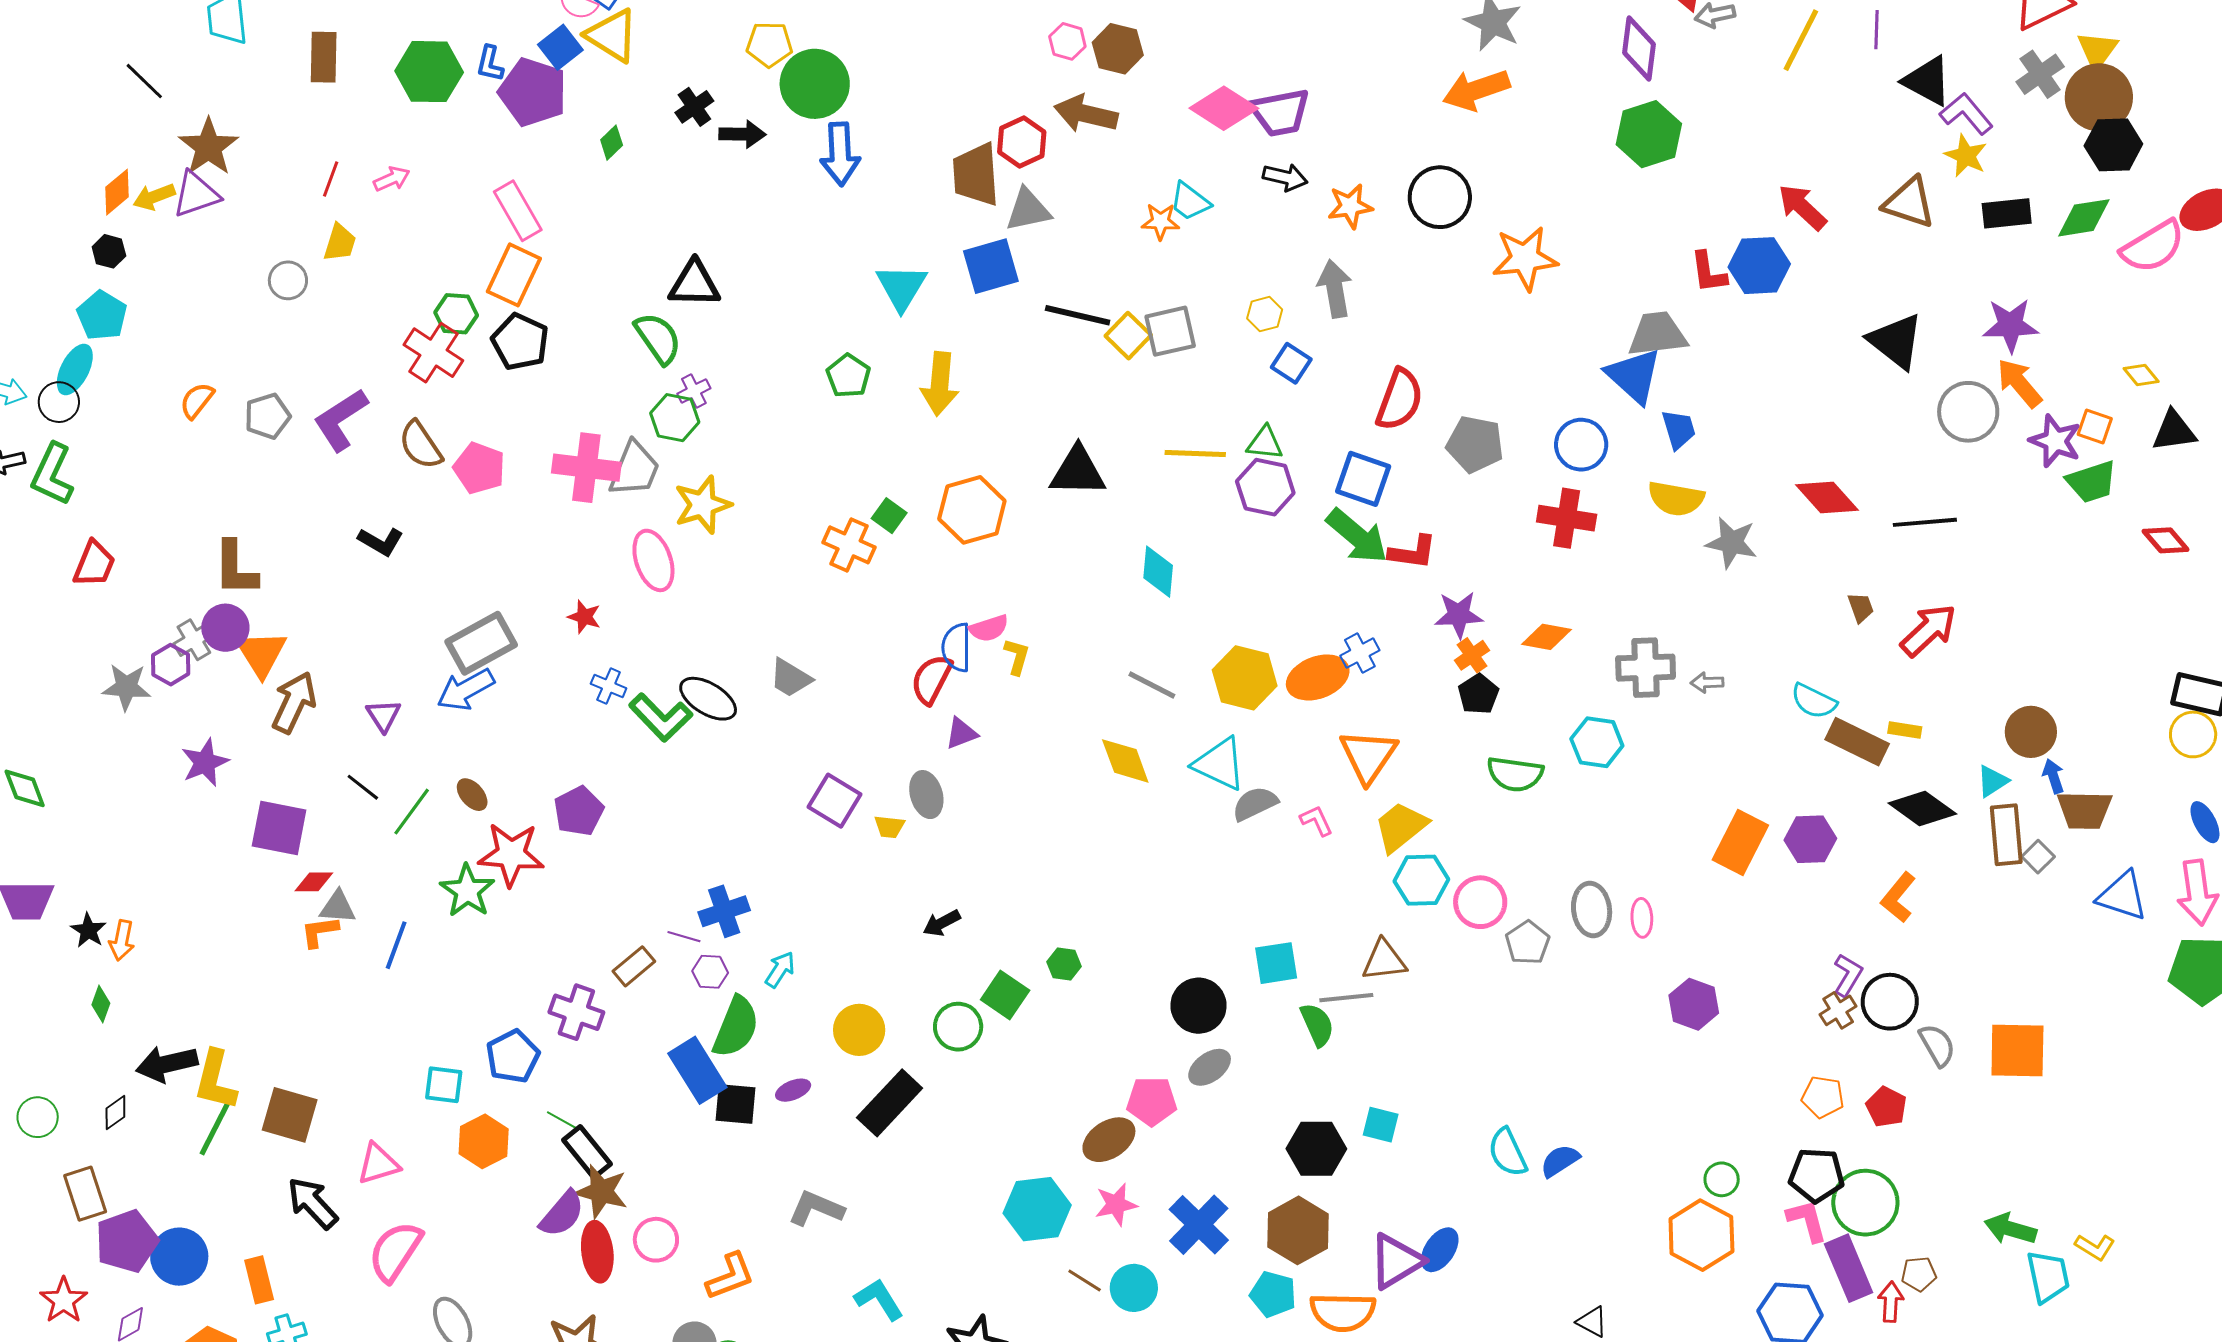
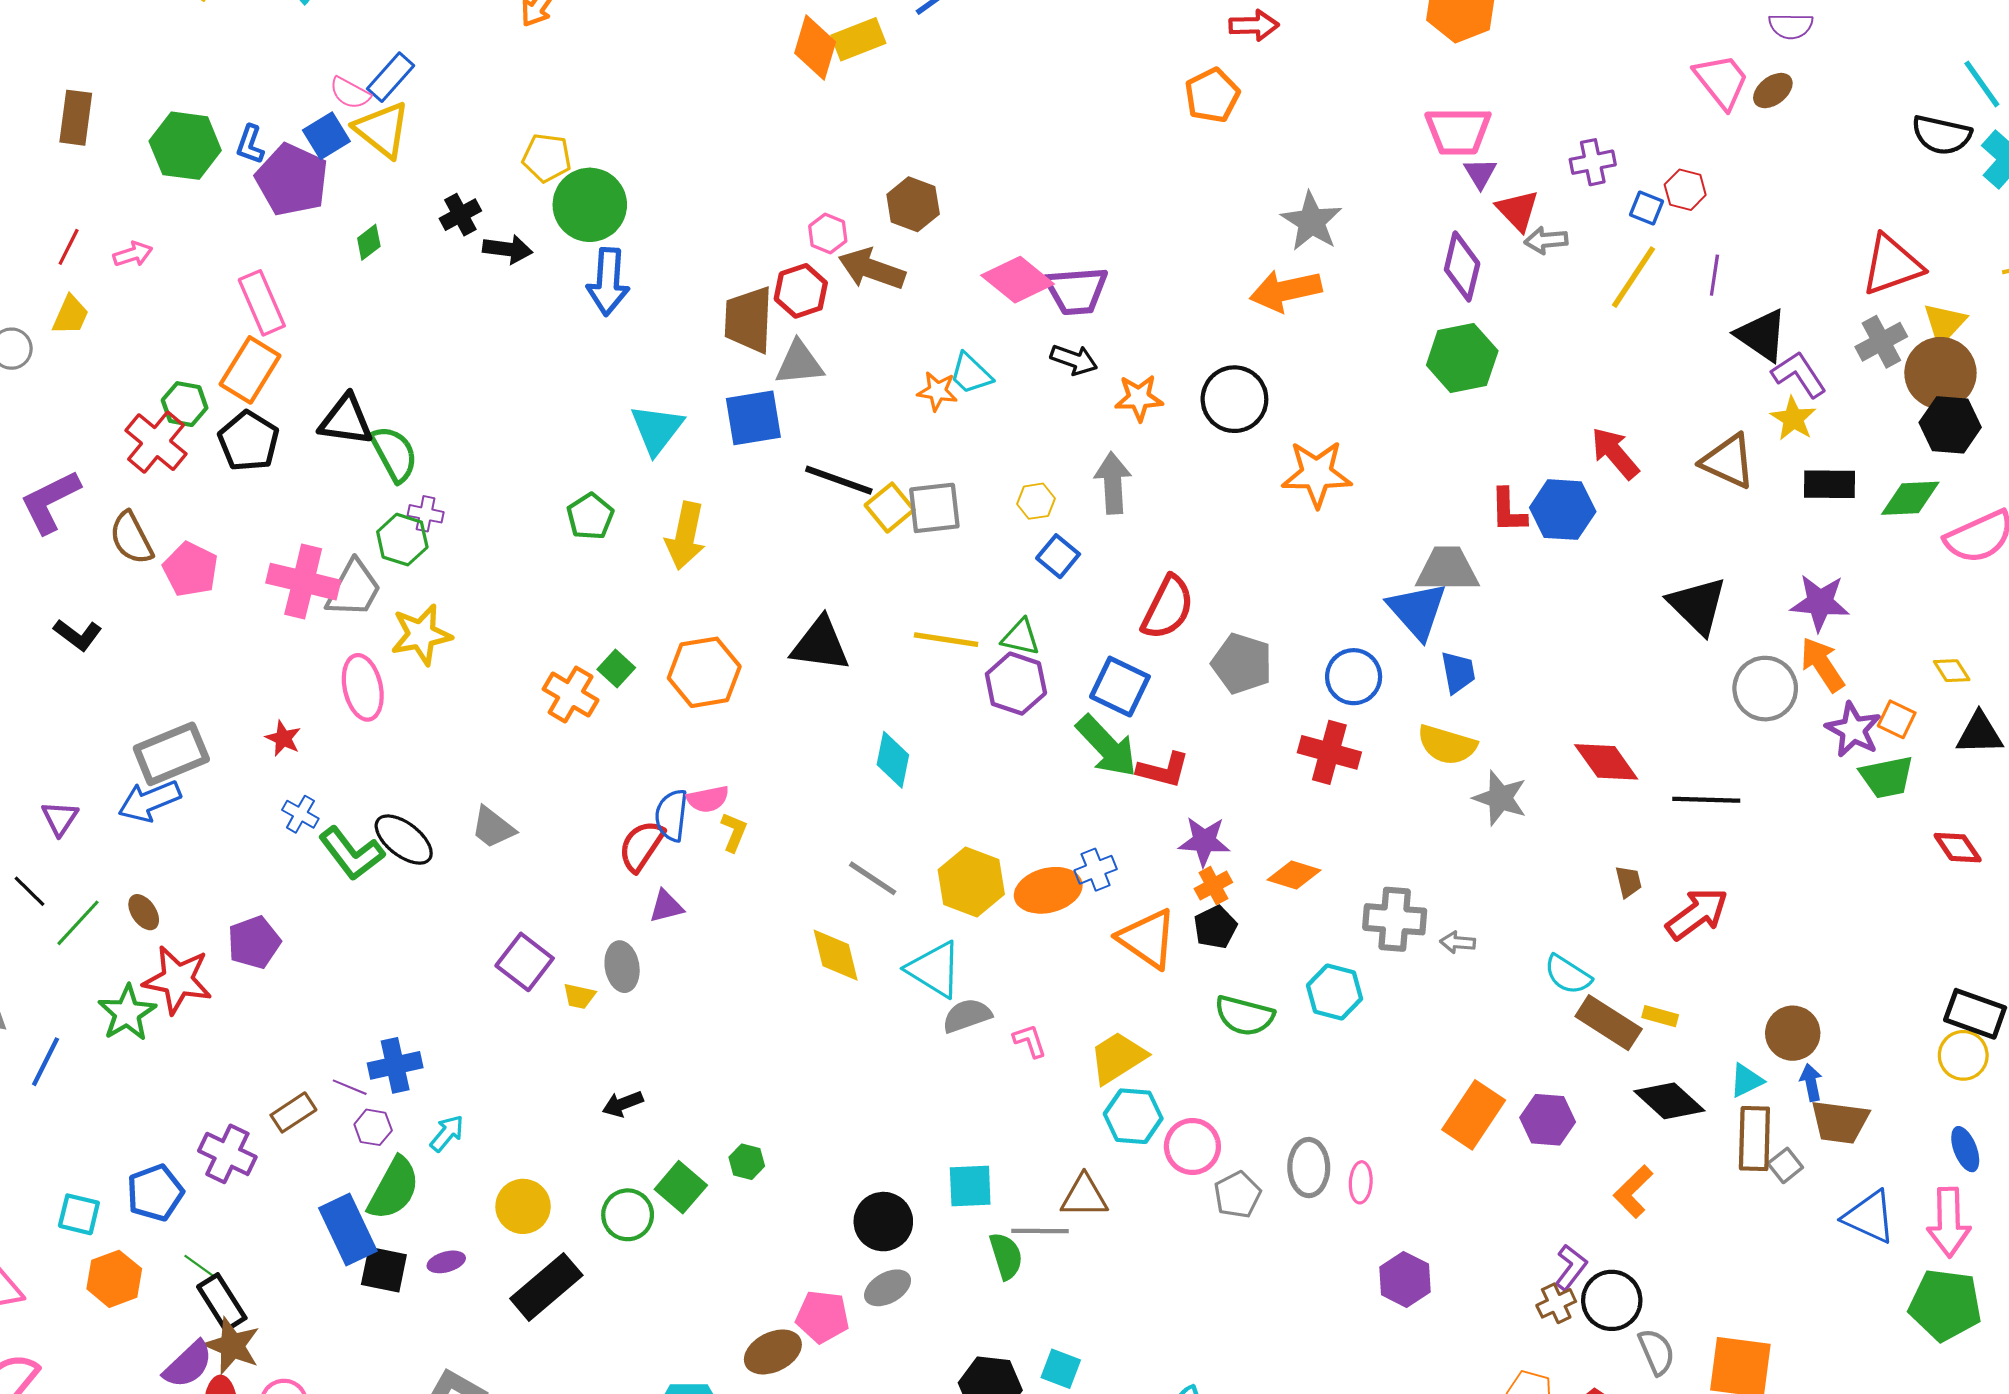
pink hexagon: (1067, 41) -> (828, 234), moved
black triangle: (694, 284) -> (346, 420), moved
purple cross: (694, 391) -> (426, 514), turned 32
orange triangle: (1368, 756) -> (1147, 939), moved, turned -36

